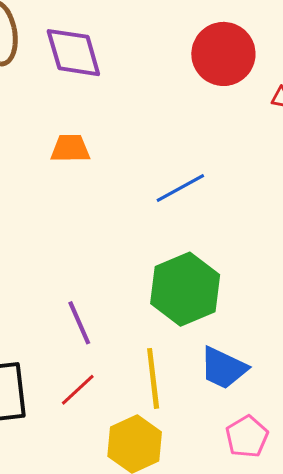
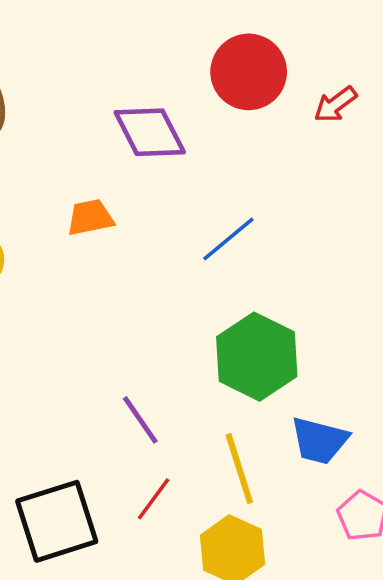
purple diamond: (73, 53) -> (150, 132), moved

